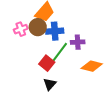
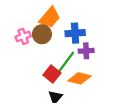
blue cross: (55, 31) -> (75, 33), moved
orange diamond: (92, 66) -> (79, 78), moved

